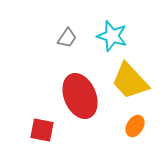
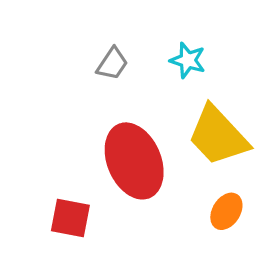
cyan star: (112, 36) -> (188, 60), size x0.7

